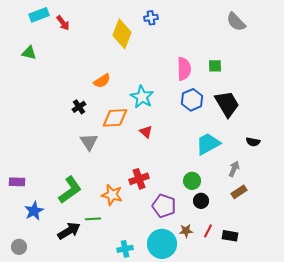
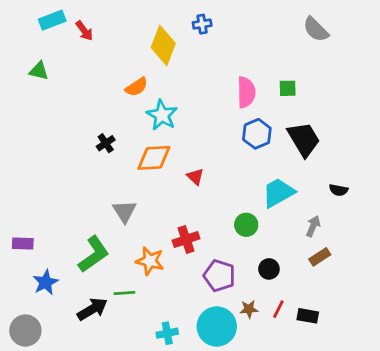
orange semicircle: (102, 81) -> (136, 87), moved
cyan star: (142, 97) -> (162, 115), moved
gray triangle: (89, 142) -> (124, 211), moved
green circle: (192, 181) -> (246, 225), moved
gray circle: (19, 247) -> (25, 331), size x1.5

